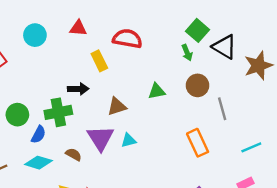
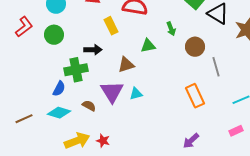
green arrow: (187, 53) -> (171, 29), moved
green triangle: (157, 91) -> (148, 46), moved
green circle: (17, 115) -> (54, 35), moved

